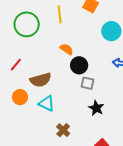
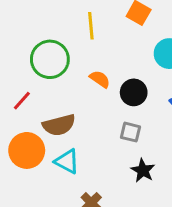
green circle: (27, 24) -> (50, 59), moved
black circle: (79, 65) -> (134, 92), moved
orange circle: (20, 97) -> (27, 150), size x1.5

